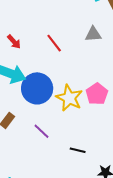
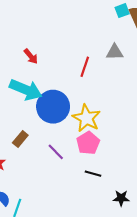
red line: (54, 43) -> (85, 67), moved, turned 54
pink pentagon: (97, 94) -> (88, 143), moved

